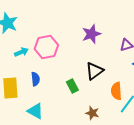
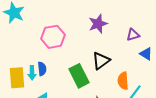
cyan arrow: (21, 52) -> (32, 73), moved, turned 112
green rectangle: (72, 86) -> (79, 76), size x1.6

